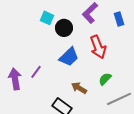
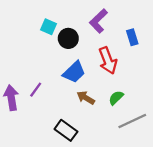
blue rectangle: (119, 19) -> (132, 37), moved
brown arrow: (79, 88) -> (86, 98), moved

